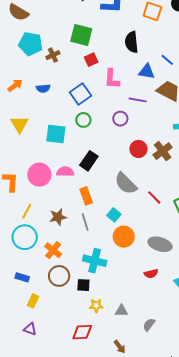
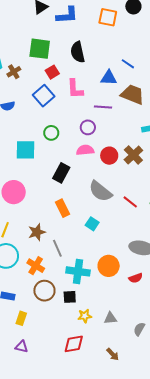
black semicircle: (132, 42) -> (78, 52), moved
blue square: (80, 94) -> (44, 96), moved
pink semicircle: (65, 172) -> (85, 150), moved
gray line: (85, 222) -> (57, 248), moved
orange circle: (124, 237) -> (109, 266), moved

